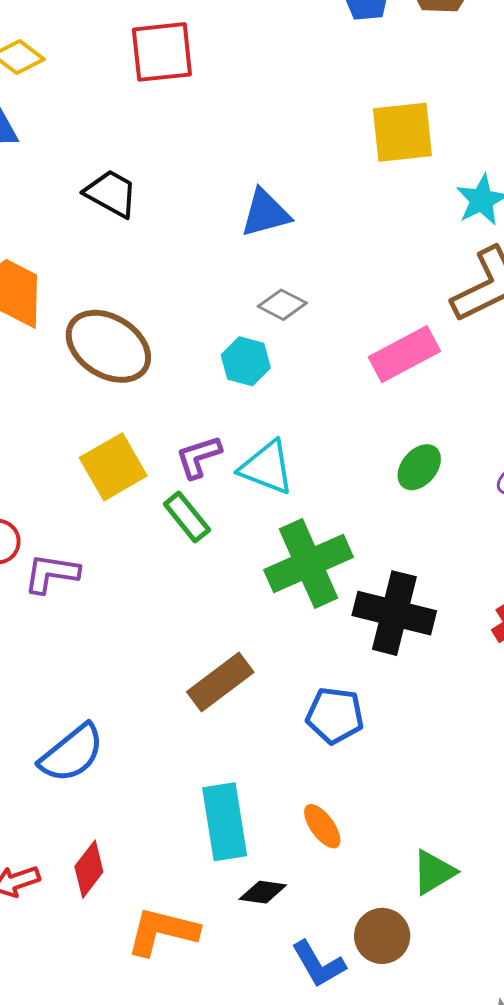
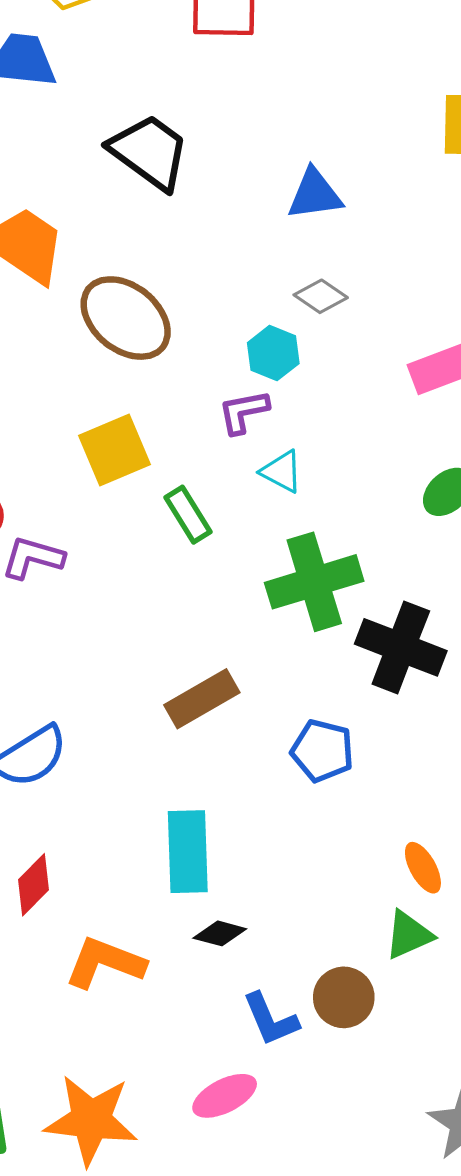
black trapezoid: (111, 193) -> (149, 152), size x1.4
purple L-shape: (199, 457) -> (243, 412), moved
cyan triangle: (267, 467) -> (282, 471), size x0.7
orange ellipse: (322, 826) -> (423, 868), moved

